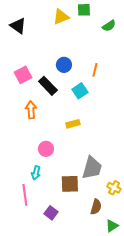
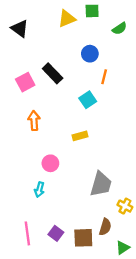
blue circle: (64, 65) -> (90, 54), moved
black rectangle: (48, 86) -> (53, 73), moved
brown square: (70, 184) -> (83, 238), moved
pink line: (25, 195) -> (27, 233), moved

